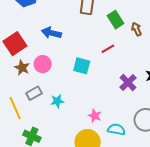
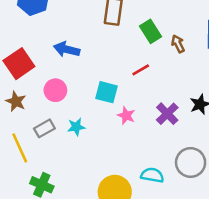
brown star: (22, 68) -> (16, 101), moved
cyan star: (57, 101) -> (76, 127), moved
pink star: (95, 116) -> (126, 116), moved

